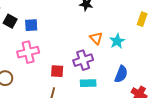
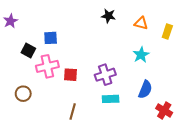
black square: (10, 21) -> (28, 51), moved
orange triangle: (96, 38) -> (141, 23), moved, turned -32
red square: (57, 71) -> (71, 75), moved

